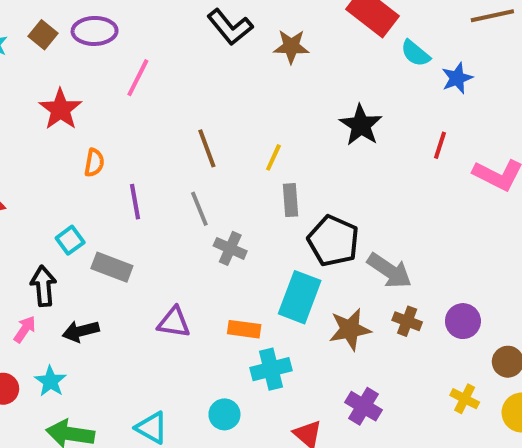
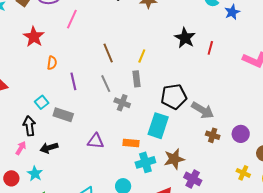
red line: (440, 145) -> (210, 48), moved
gray rectangle: (291, 200) -> (136, 79), moved
black pentagon: (333, 241) -> (174, 97), turned -30
brown star: (350, 329) -> (174, 159), moved

